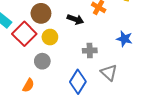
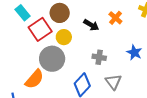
gray circle: (42, 61) -> (52, 59), size x1.6
orange semicircle: (28, 85) -> (34, 79), size x1.5

